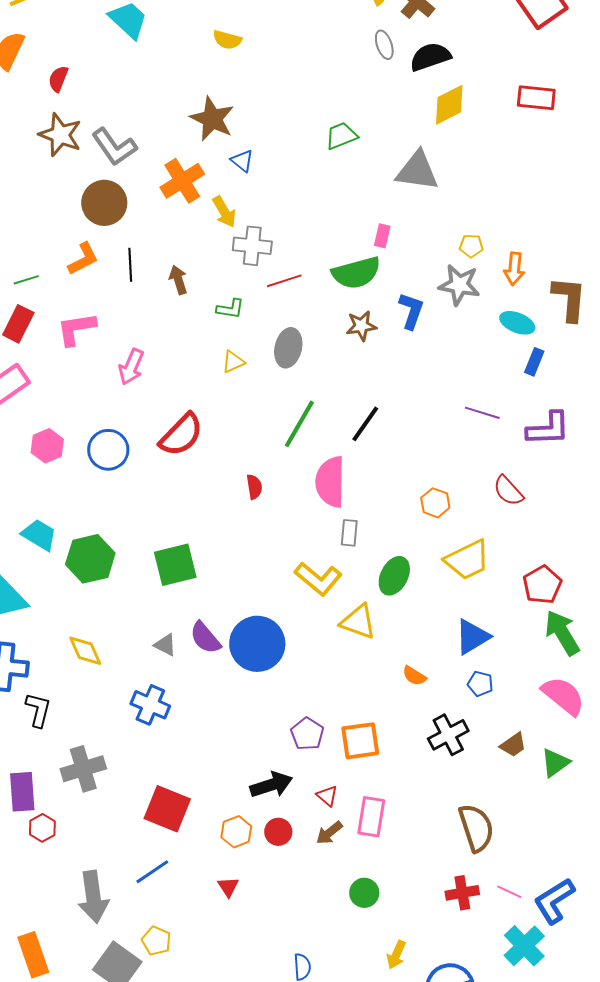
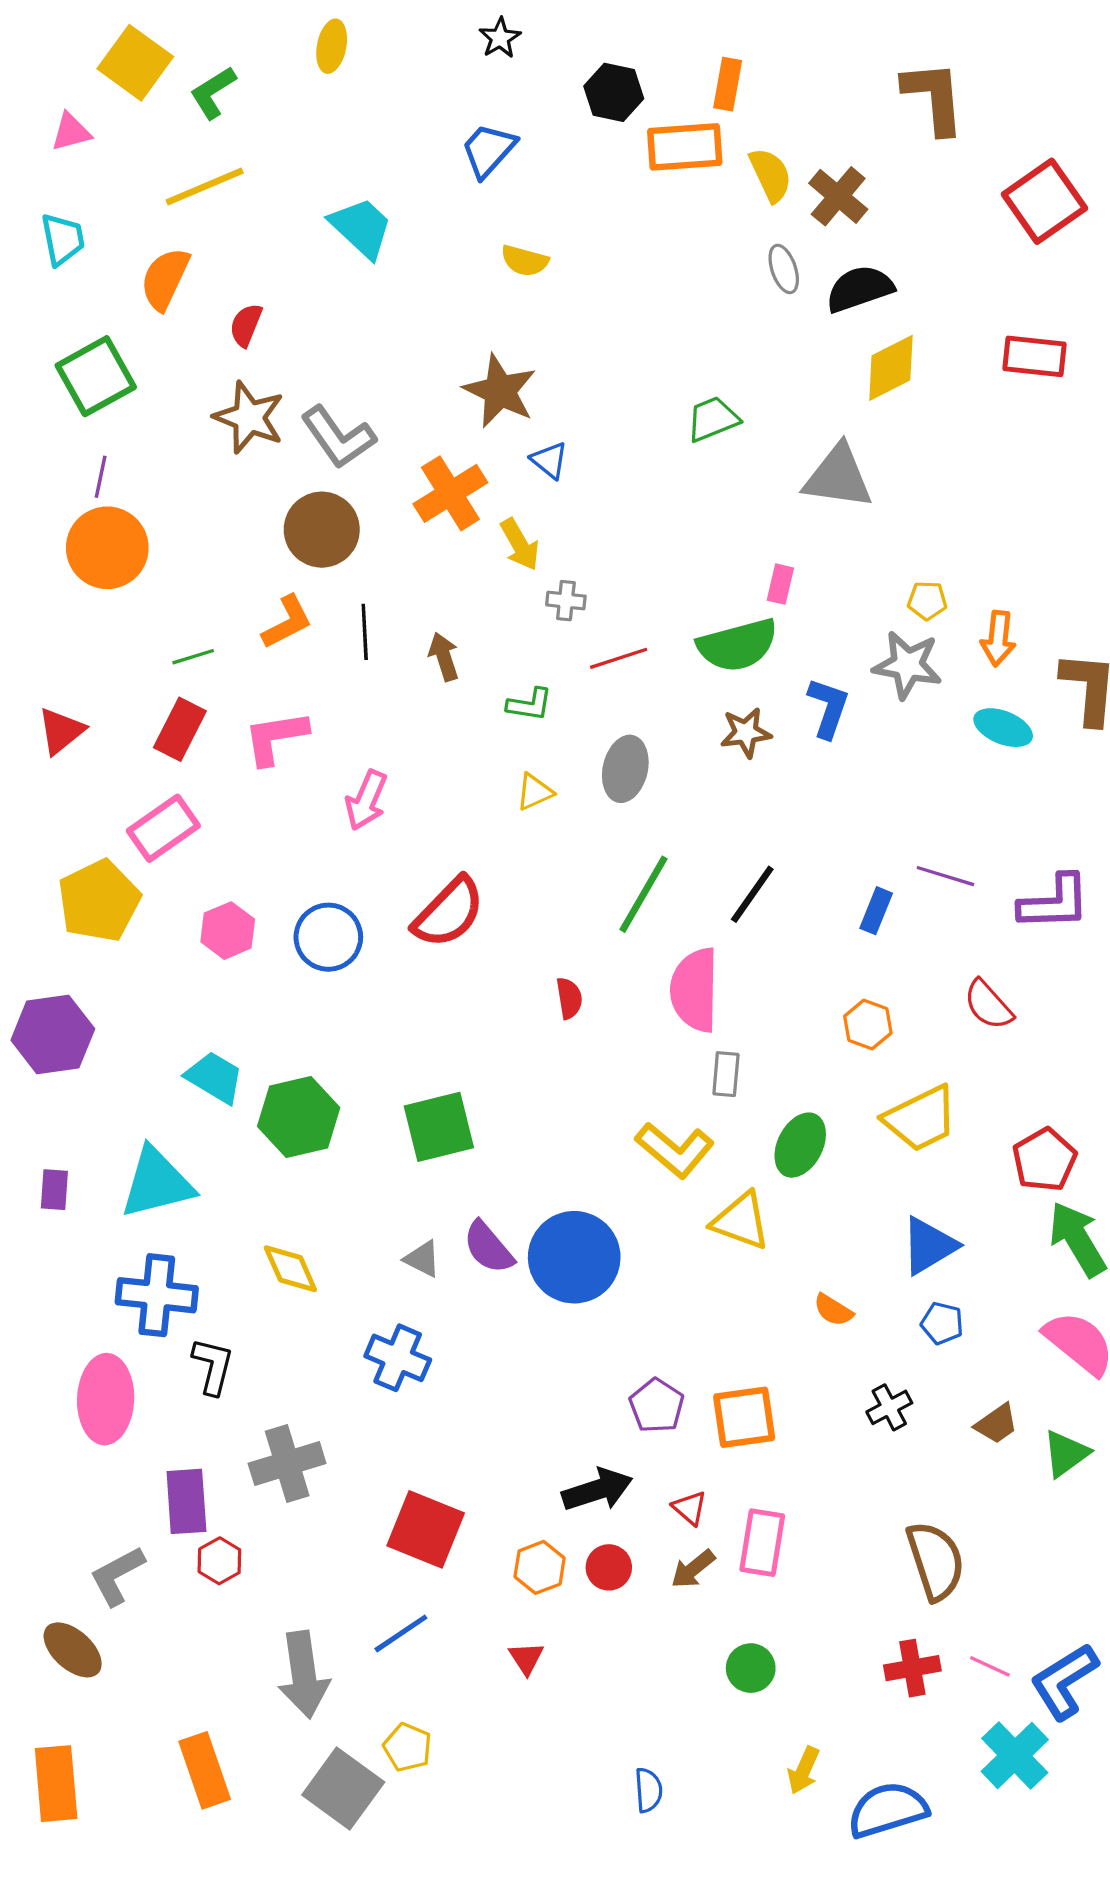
gray cross: (252, 246) -> (566, 601), size x0.6
blue rectangle: (534, 362) -> (876, 911), moved
black cross: (448, 735) -> (889, 1407), size x0.7

